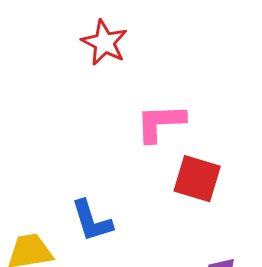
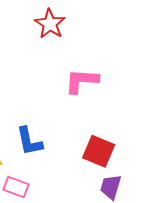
red square: (197, 179) -> (99, 151), moved

